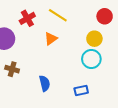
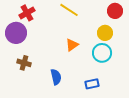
red cross: (27, 18) -> (27, 13), moved
orange triangle: (51, 39) -> (72, 45), moved

